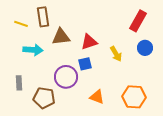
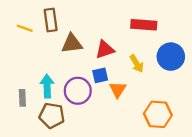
red rectangle: (138, 21) -> (144, 25), moved, turned 65
blue circle: (145, 48) -> (171, 57), size x1.5
cyan arrow: (33, 50) -> (47, 86), moved, turned -96
orange triangle: (97, 97) -> (118, 90), moved, turned 42

